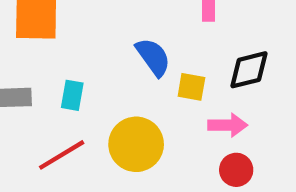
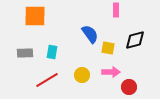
pink arrow: (228, 125) -> (111, 72), moved
yellow circle: (136, 144) -> (82, 75), size x0.6

